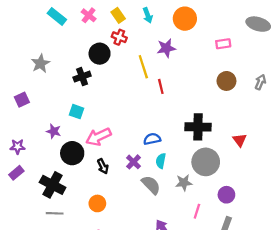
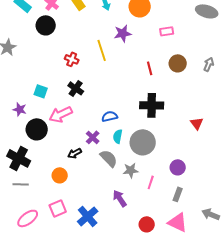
red cross: (119, 37) -> (72, 59), moved
pink rectangle: (223, 44) -> (167, 31), moved
black circle: (100, 54) -> (46, 25), moved
black cross: (82, 77) -> (76, 88), moved, turned -35
red line: (161, 86) -> (150, 68), moved
red triangle: (240, 140) -> (197, 123), moved
gray circle: (206, 162) -> (143, 142), moved
black arrow: (103, 166) -> (75, 153), moved, turned 88
gray star: (184, 183) -> (131, 170), moved

